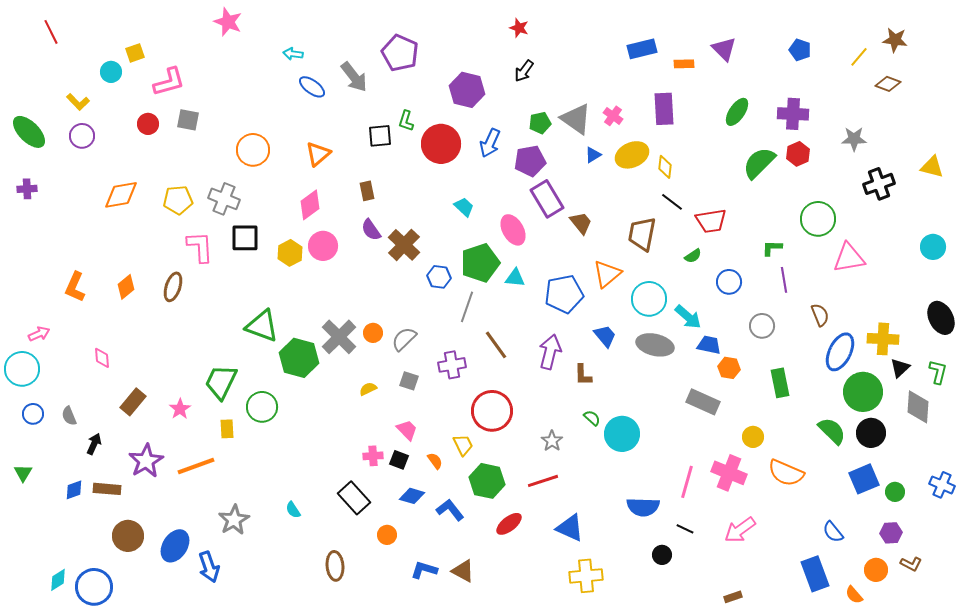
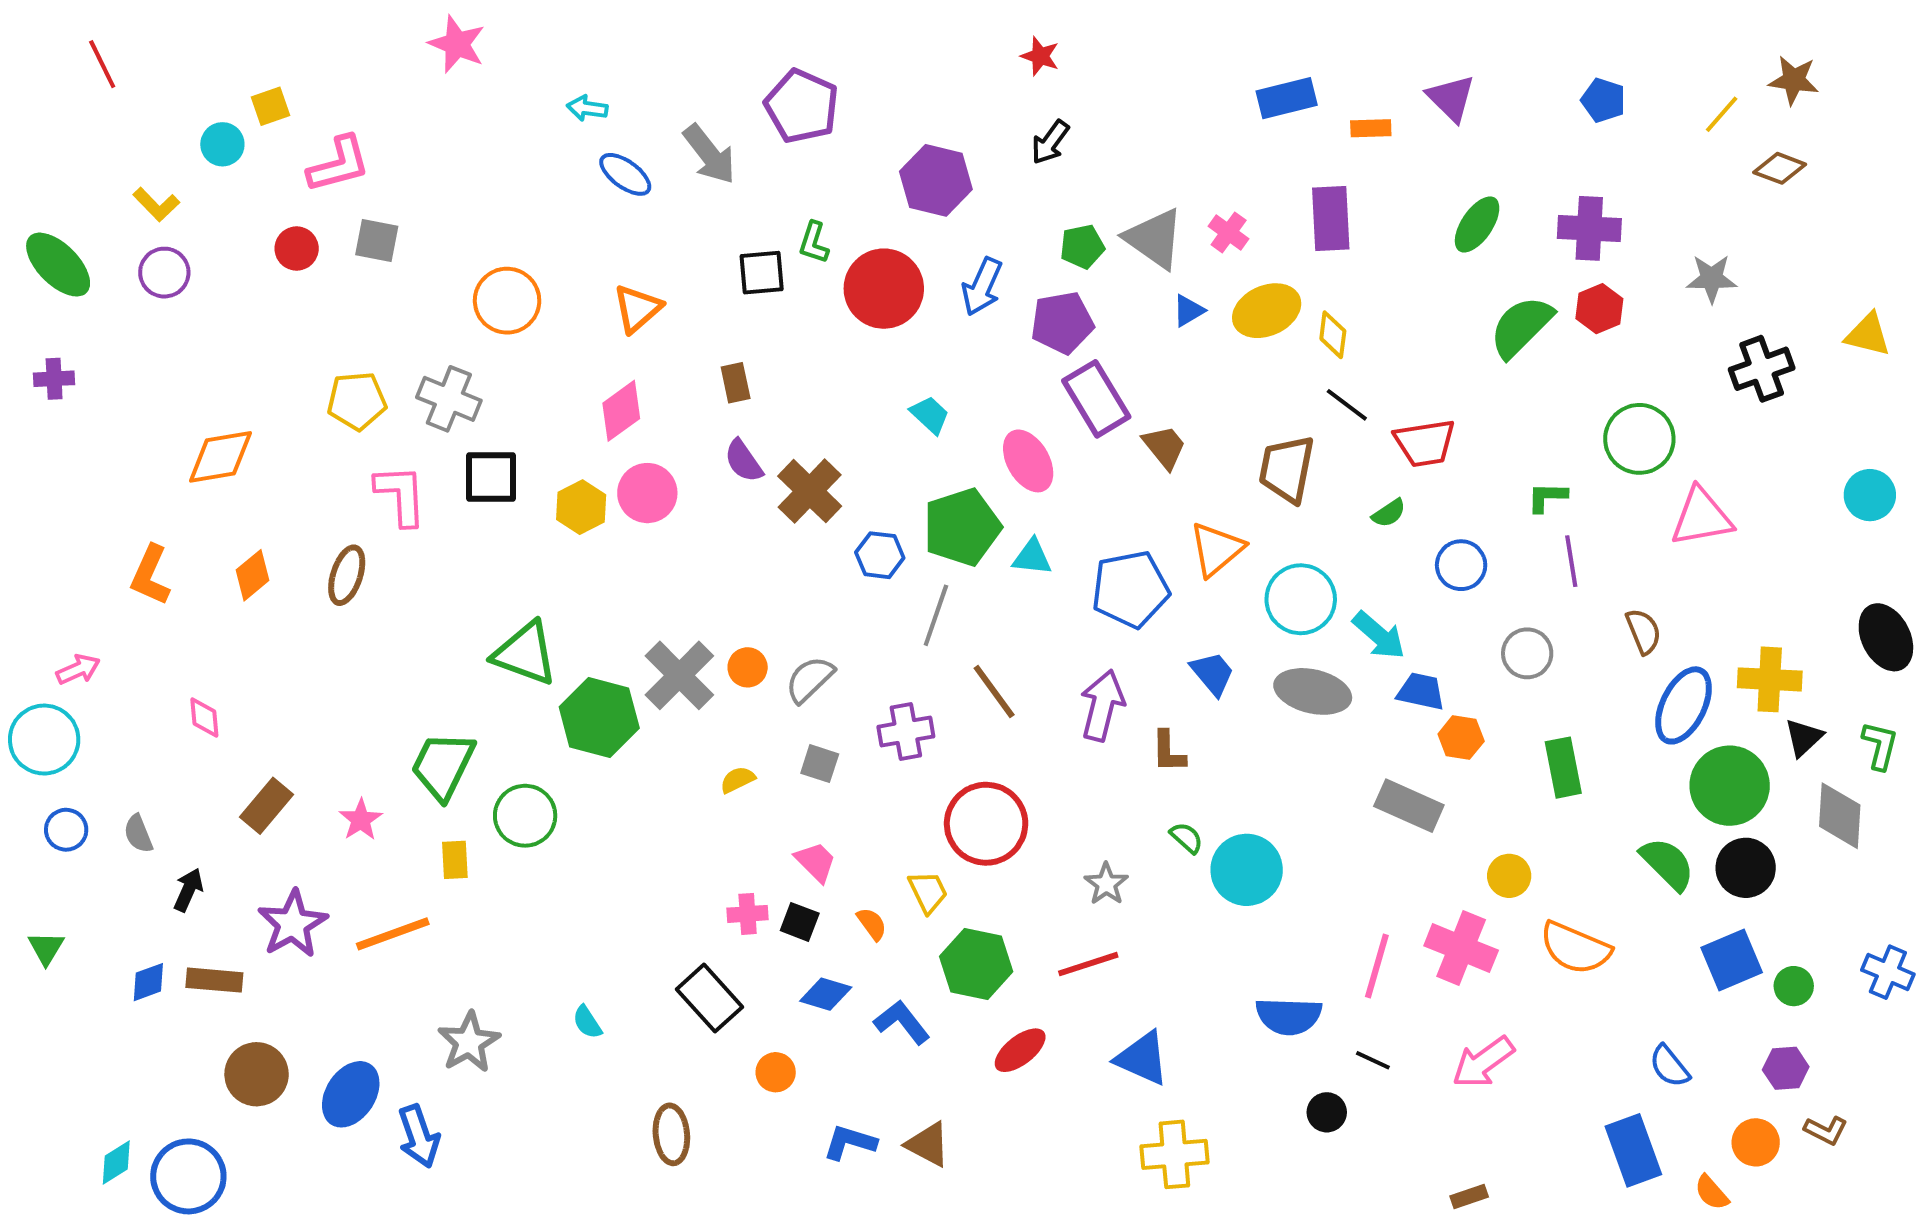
orange diamond: (121, 195) -> (220, 457), moved

